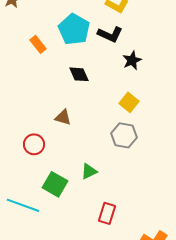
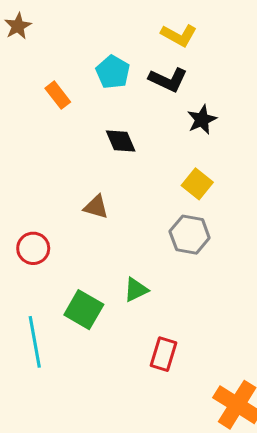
cyan pentagon: (74, 29) -> (113, 72), size x0.7
red circle: (34, 144) -> (33, 248), moved
cyan line: (23, 205) -> (35, 342), turned 60

